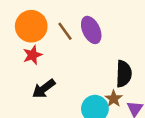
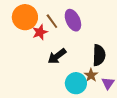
red star: (32, 55) -> (40, 32), moved
black arrow: (44, 89) -> (57, 56), moved

